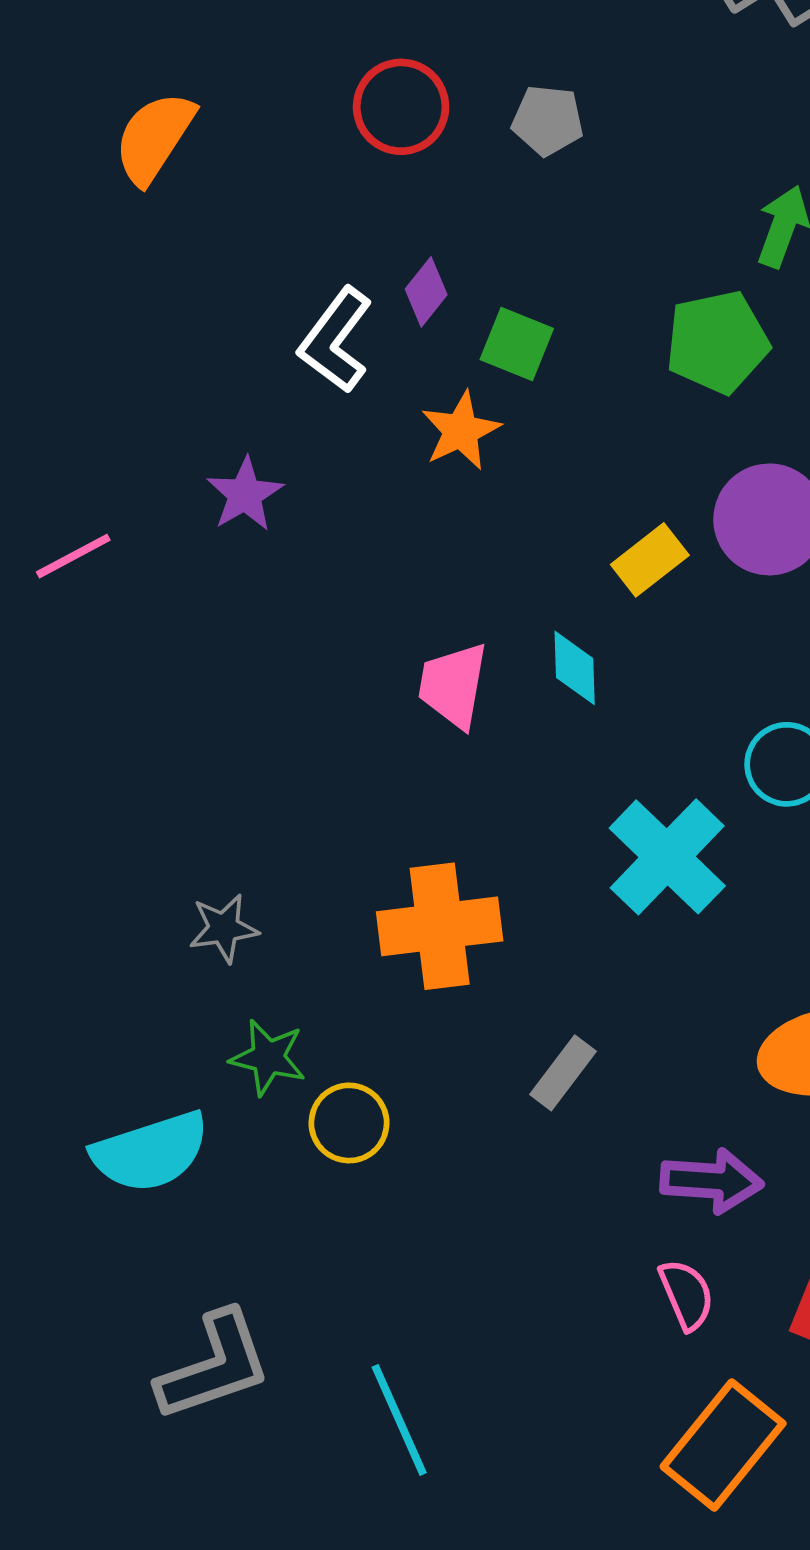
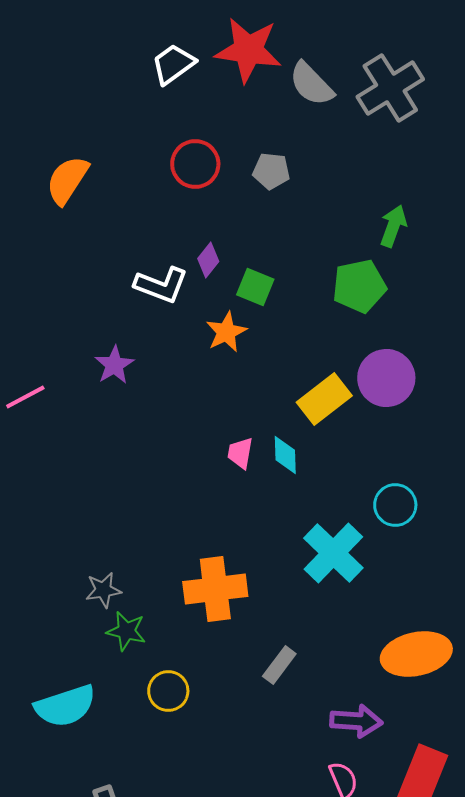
white L-shape: (336, 340) -> (161, 285), turned -106
yellow rectangle: (650, 560) -> (324, 399), size x1.4
pink trapezoid: (453, 685) -> (240, 453), moved, size x0.7
green star: (268, 1057) -> (126, 631), moved

